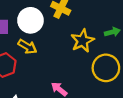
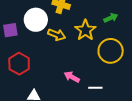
yellow arrow: (27, 47) -> (57, 35), moved

